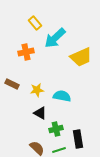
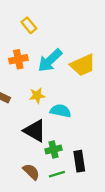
cyan arrow: (55, 38) -> (50, 60), moved
yellow star: (37, 90) -> (37, 96), moved
black triangle: (40, 113) -> (35, 131), size x1.5

